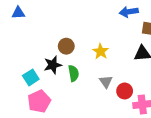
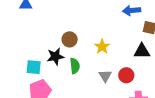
cyan square: (31, 77) -> (34, 67), turned 35
red circle: (125, 91) -> (126, 75), moved

